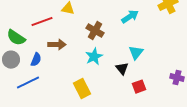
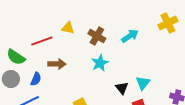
brown cross: (95, 31) -> (97, 36), moved
cyan triangle: (136, 53) -> (143, 83), moved
cyan star: (94, 57) -> (100, 63), moved

